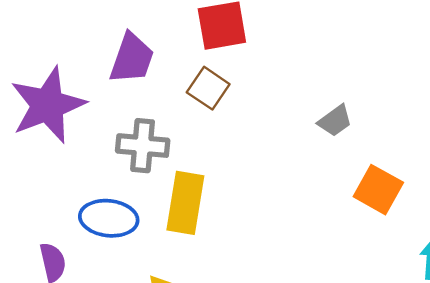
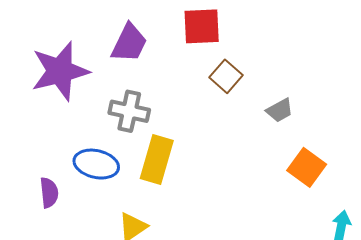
brown square: (208, 88) -> (226, 76), moved

